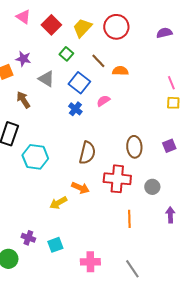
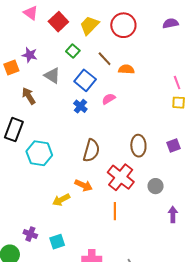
purple semicircle: (164, 33) -> (170, 23), moved
red cross: (117, 179) -> (121, 177), turned 32
orange line: (129, 219) -> (115, 211), moved

